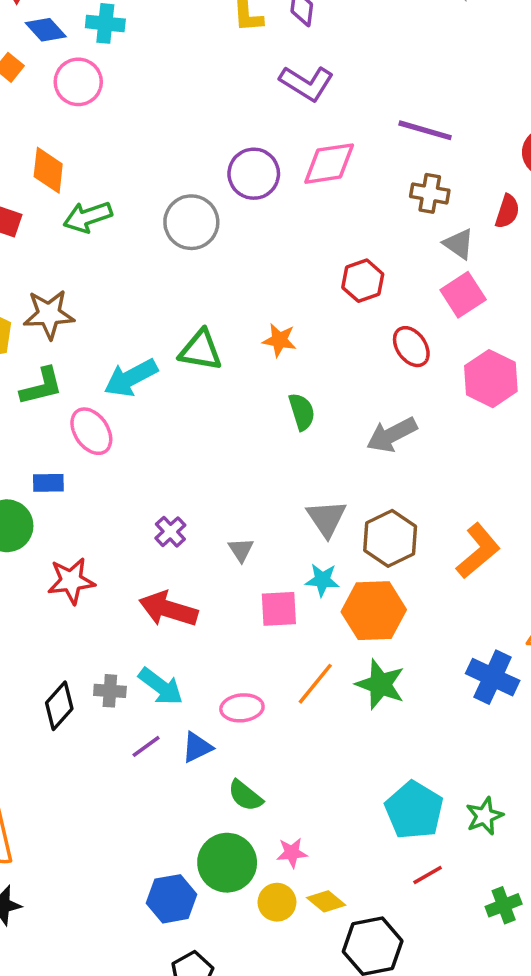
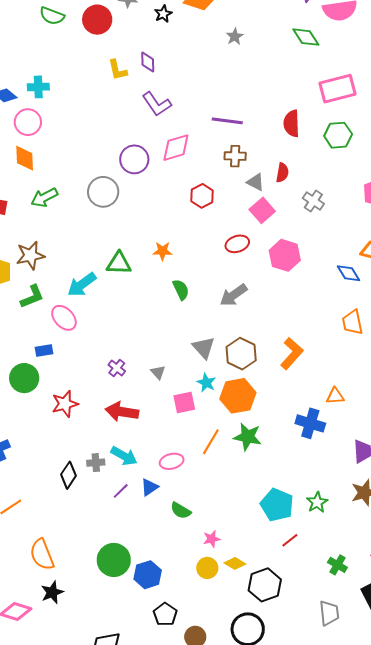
purple L-shape: (307, 83) -> (157, 104), turned 32
orange diamond: (48, 170) -> (25, 158), moved
red semicircle: (507, 211) -> (282, 173), moved
red hexagon: (363, 281) -> (202, 196), moved
red ellipse: (411, 347) -> (237, 244), turned -65
cyan star: (322, 580) -> (206, 383), turned 30
green circle: (227, 863) -> (114, 560), moved
green cross: (504, 905) -> (337, 565), moved, turned -30

